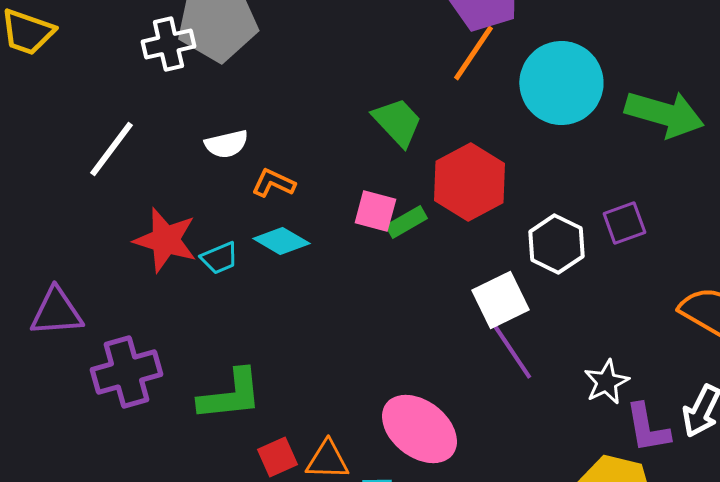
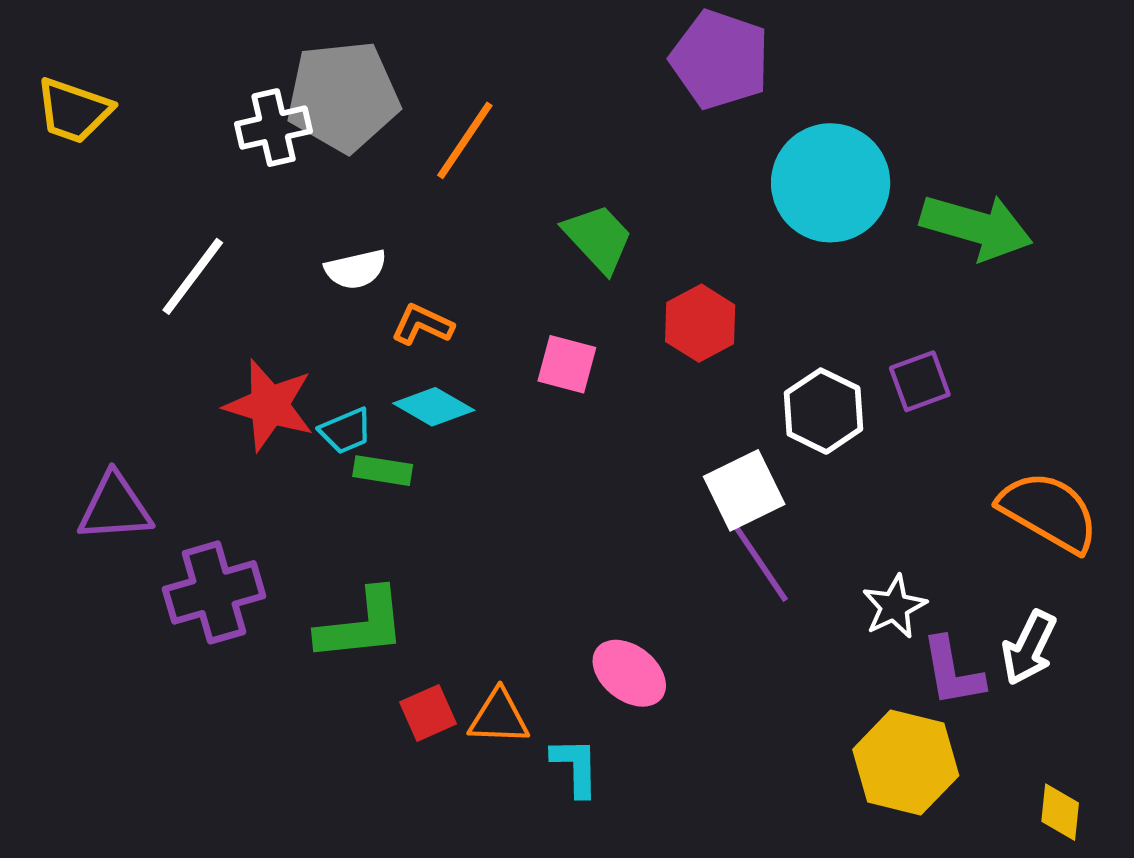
orange line: (473, 53) -> (465, 140), moved
red hexagon: (469, 182) -> (700, 323), size x0.7
green rectangle: (406, 222) -> (383, 471), moved, turned 39
pink ellipse: (419, 429) -> (629, 673), size x0.7

